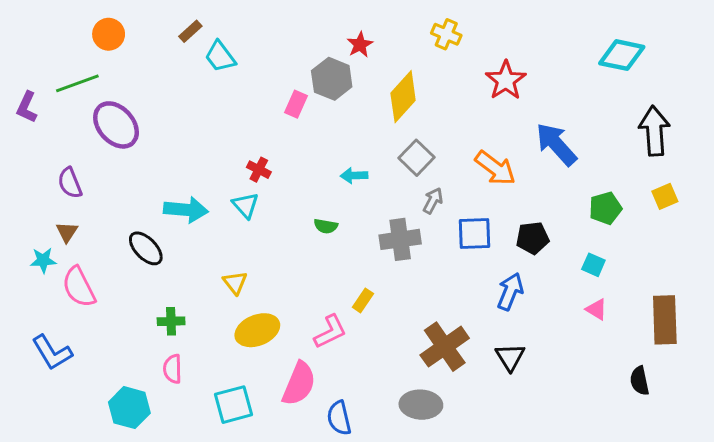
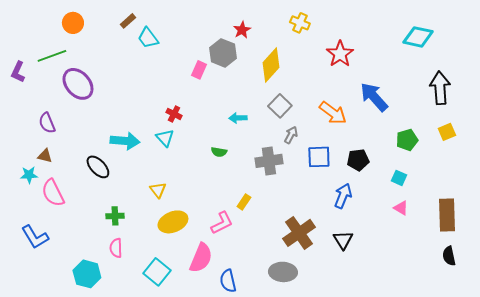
brown triangle: (67, 232) -> (45, 156), turned -49
black semicircle: (640, 381) -> (449, 256), moved
cyan square: (234, 405) -> (157, 272), turned -36

